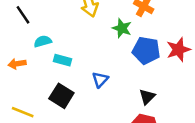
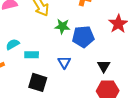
green star: (122, 28) -> (62, 26), moved
blue pentagon: (146, 50) -> (83, 37), moved

